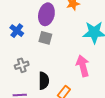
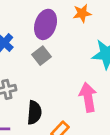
gray square: (45, 38) -> (41, 56), turned 32

